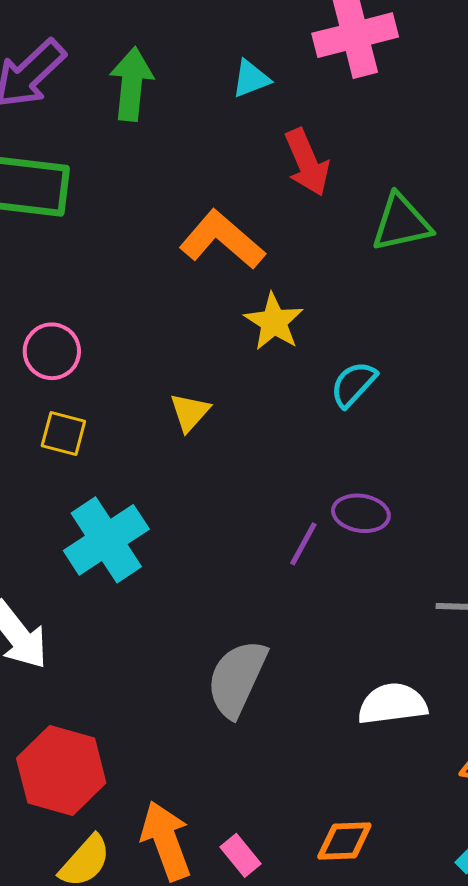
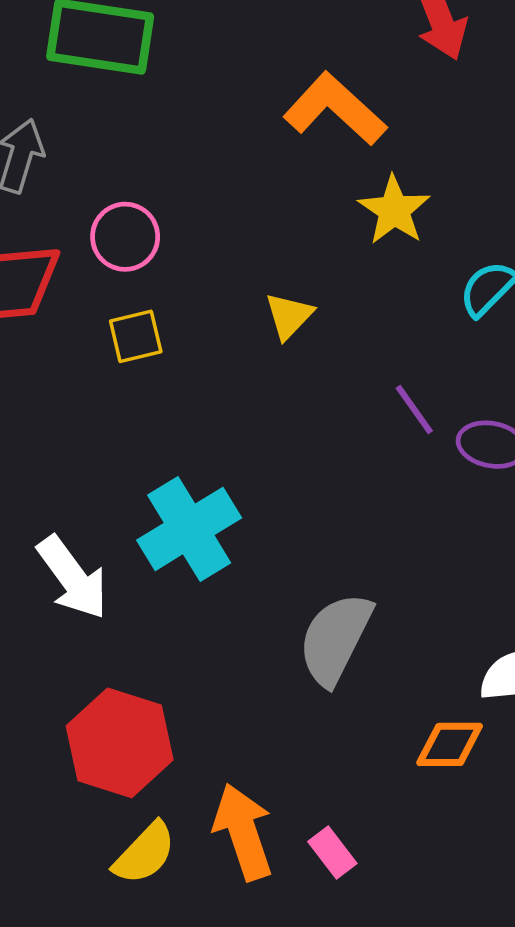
yellow square: (63, 433) -> (136, 336), turned -30
cyan cross: (106, 540) -> (189, 529), moved
purple line: (303, 544) -> (414, 409), moved, turned -66
orange diamond: (344, 841) -> (450, 744), moved

